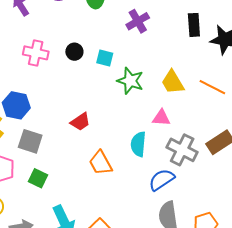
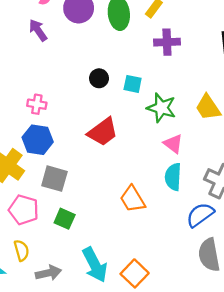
purple cross: (138, 21) -> (167, 42), turned 30
pink cross: (36, 53) -> (37, 104), moved, size x0.7
pink triangle: (161, 118) -> (173, 144), moved, turned 36
red trapezoid: (80, 122) -> (103, 132), moved, size x1.4

